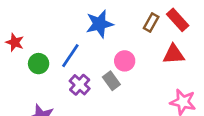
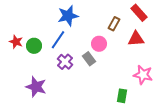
brown rectangle: (151, 23) -> (114, 24), moved
blue star: (99, 24) -> (68, 16), moved
red star: (15, 42) -> (16, 42), moved

